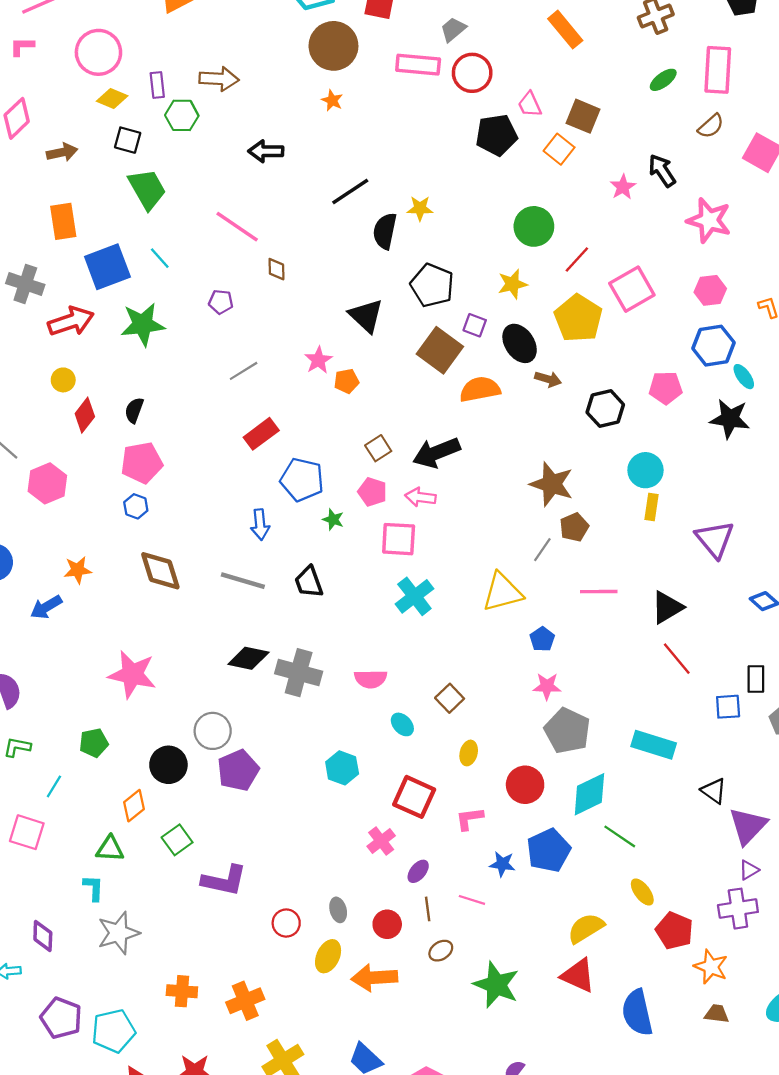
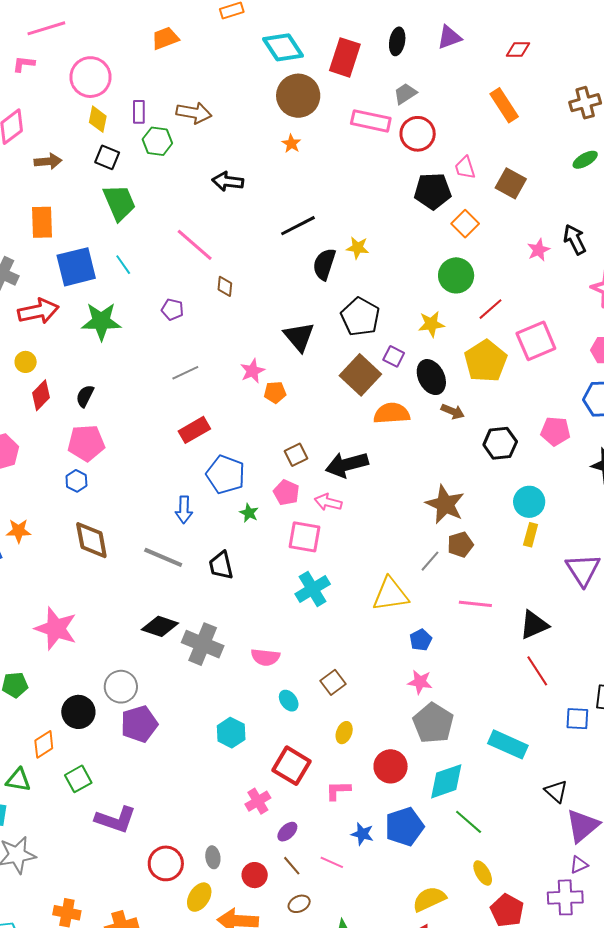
yellow diamond: (112, 99) -> (98, 119), turned 72
orange square: (559, 149) -> (465, 224), moved
brown line: (428, 909) -> (292, 866), turned -40
red circle: (286, 923) -> (166, 863), size x1.4

